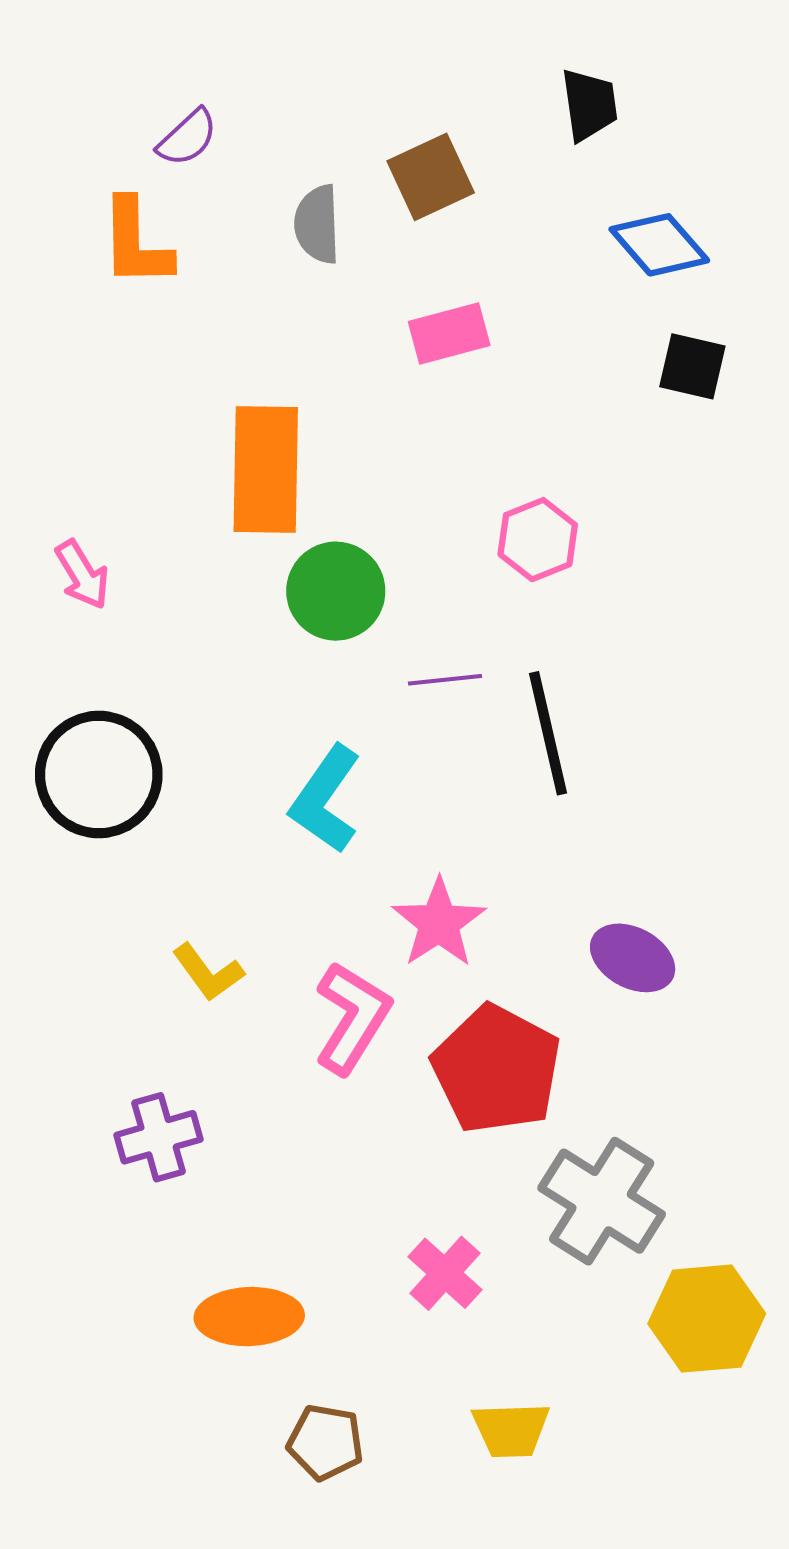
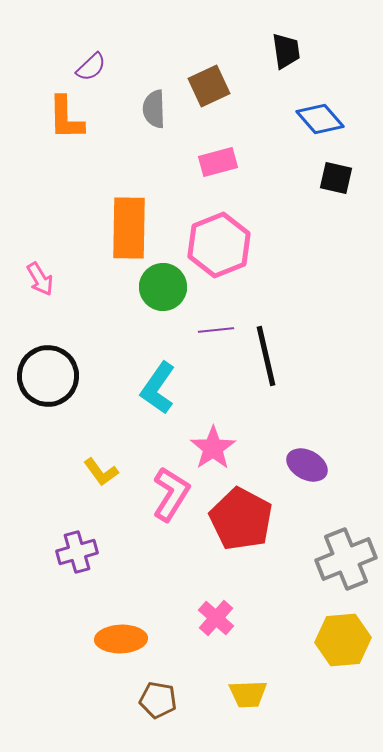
pink hexagon: (538, 540) -> (219, 245), moved, size x1.6
gray cross: (602, 1201) -> (346, 559), moved, turned 36

